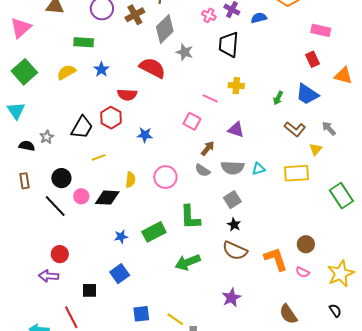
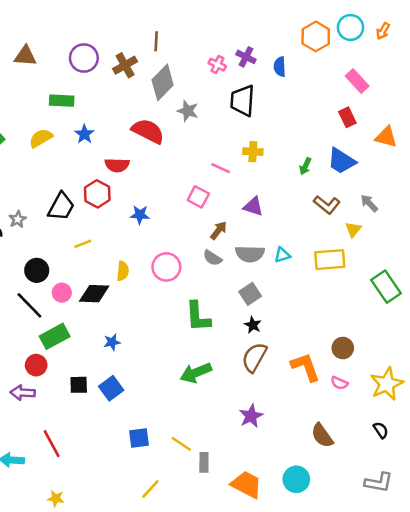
blue semicircle: (259, 18) -> (280, 67), turned -77
pink rectangle: (321, 30) -> (357, 81), turned 36
green rectangle: (154, 232) -> (55, 336), moved
brown semicircle: (235, 251) -> (254, 357), turned 95
black square: (89, 290) -> (79, 385), moved

